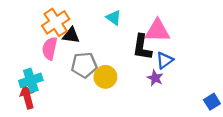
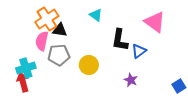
pink triangle: (157, 31) -> (155, 22), moved, turned 35
gray pentagon: (84, 65) -> (59, 55), moved
purple star: (155, 78) -> (131, 80), moved

